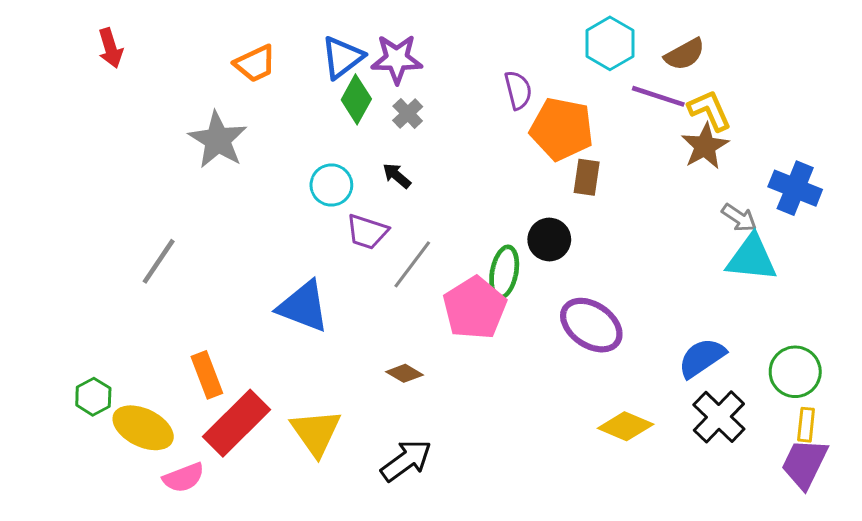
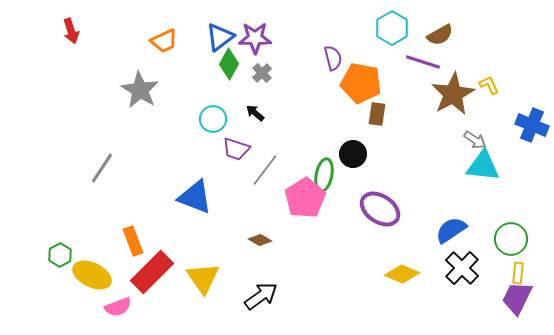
yellow L-shape: (710, 110) -> (489, 85), moved, size x0.7
brown star: (705, 146) -> (453, 94), size x1.4
blue cross: (795, 188) -> (532, 125), moved

